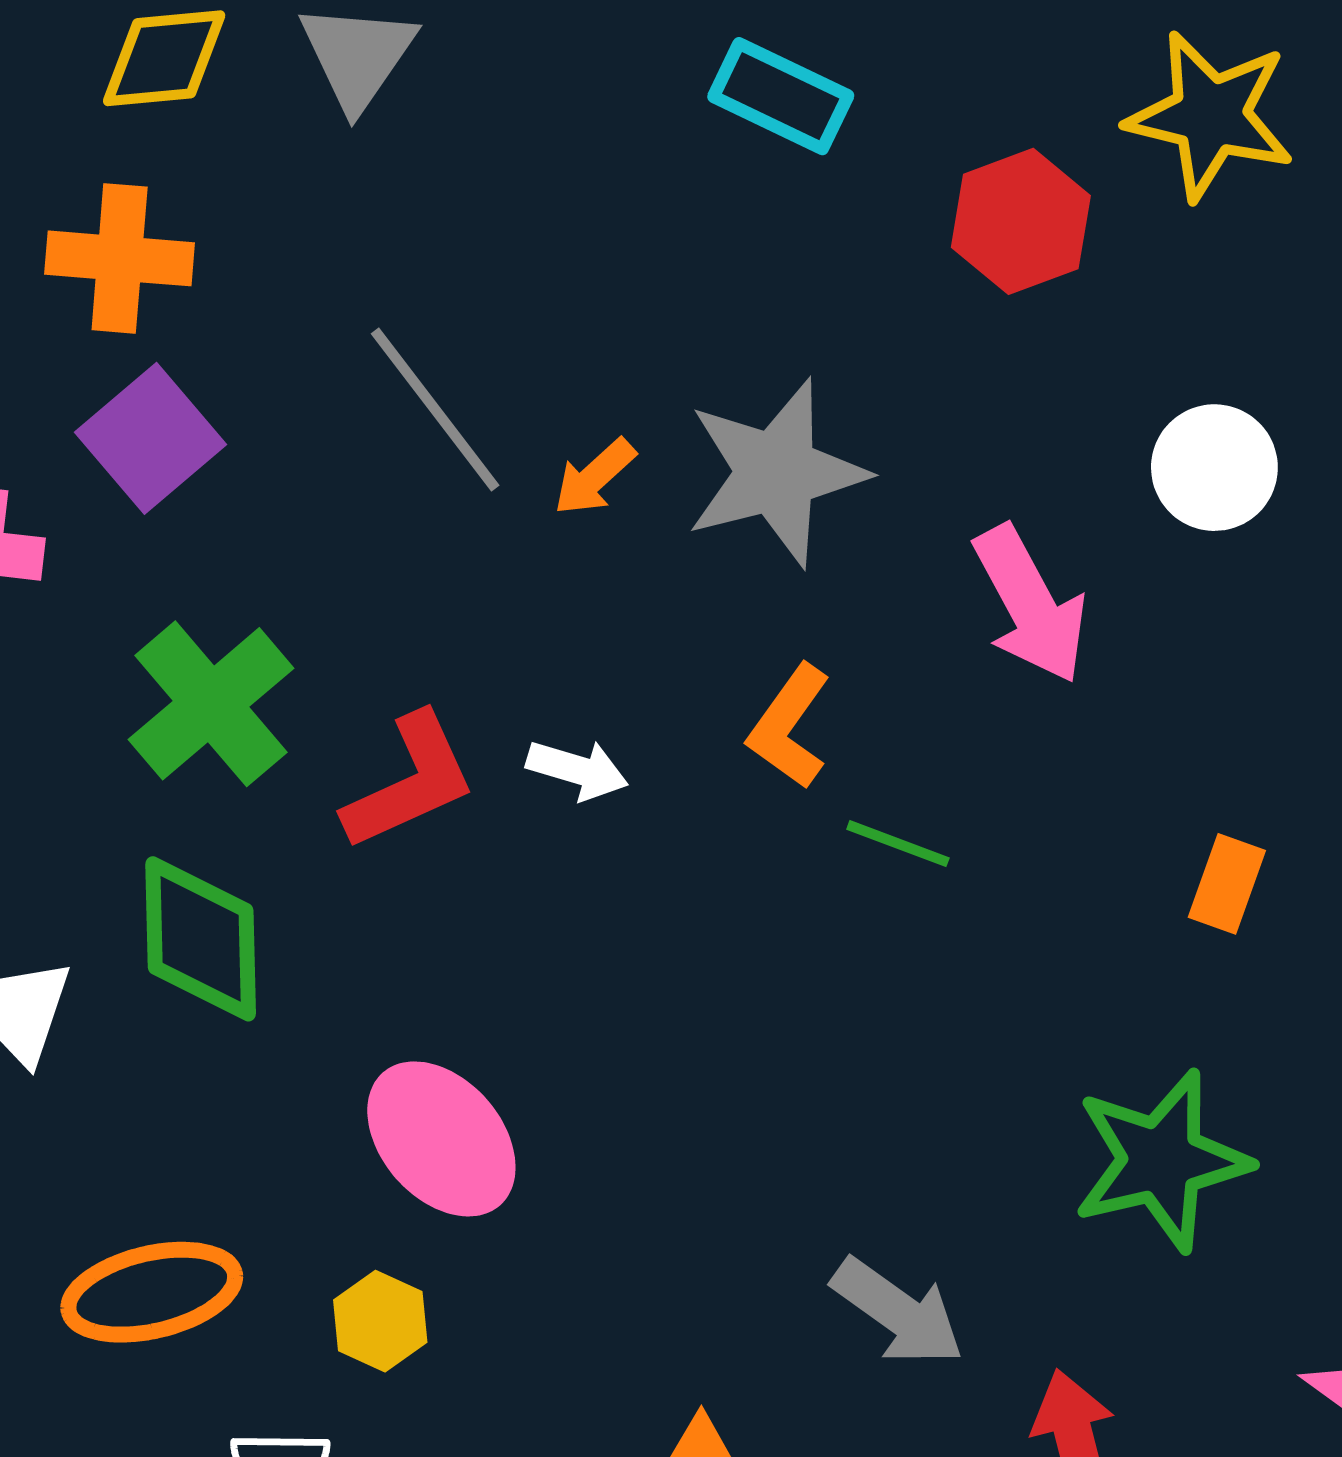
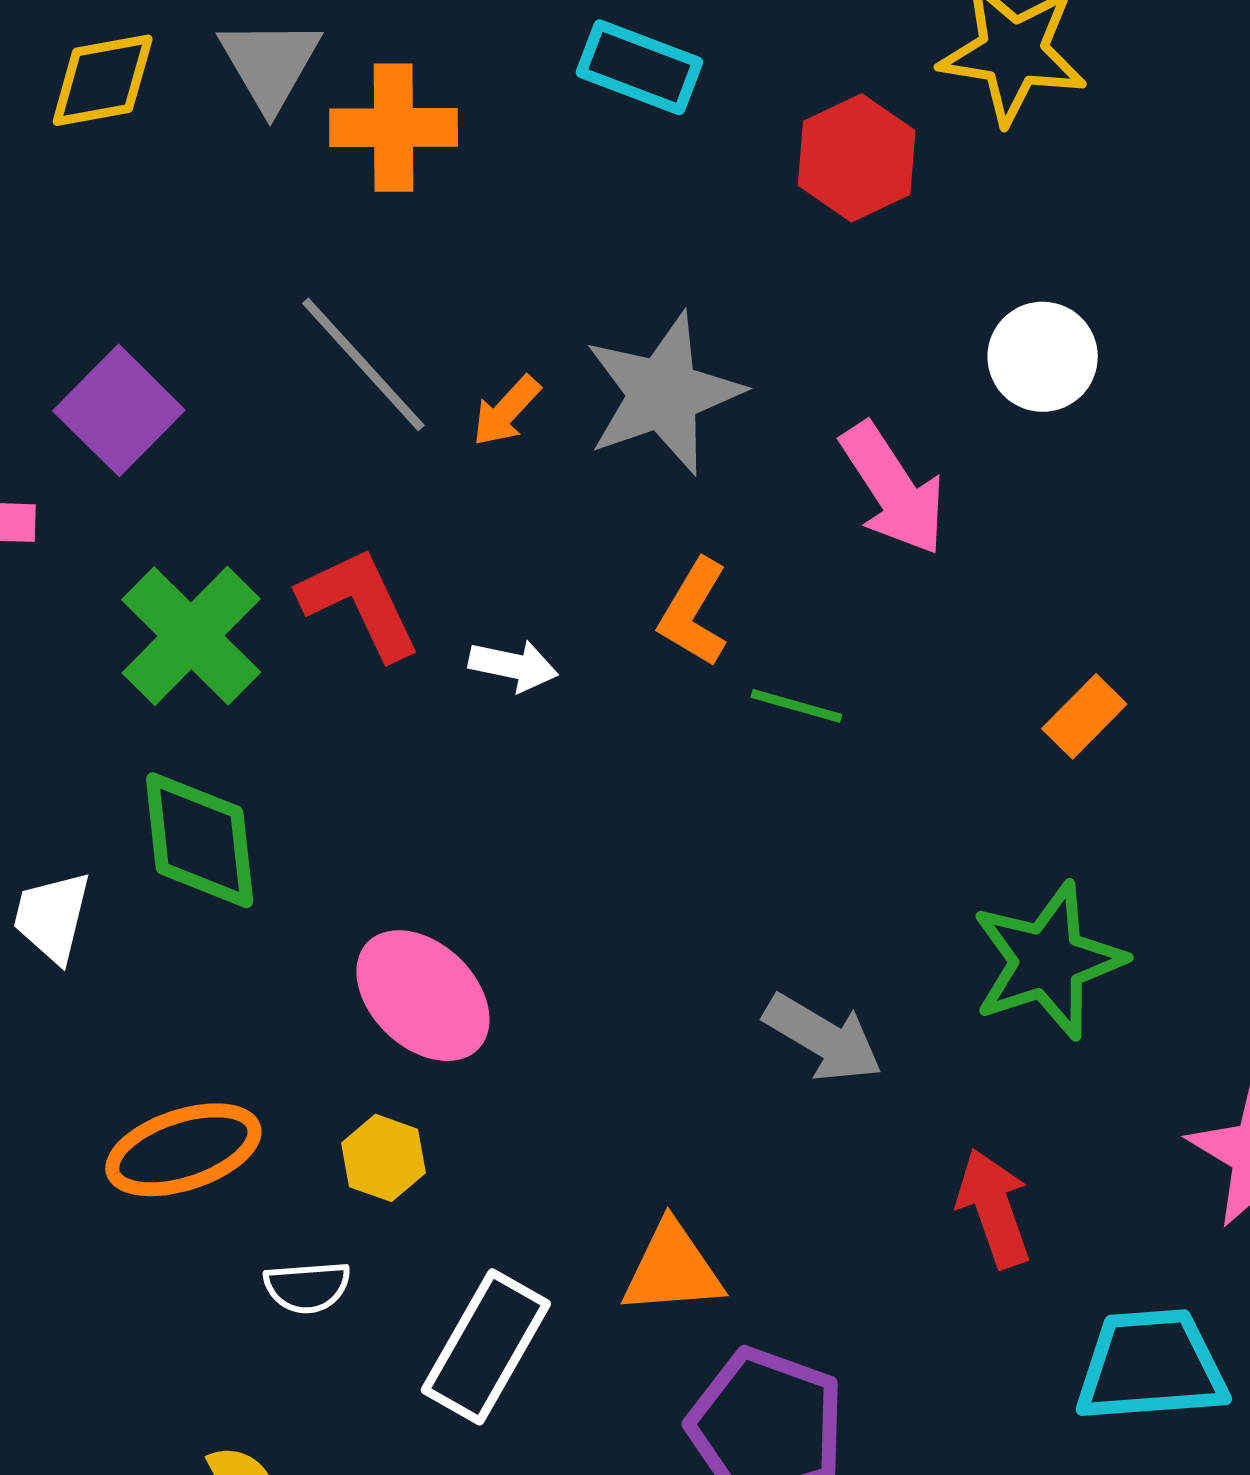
orange cross: (120, 258) -> (394, 128), moved
red L-shape: (410, 782) -> (360, 603), moved, turned -86
orange rectangle: (1227, 884) -> (1084, 716), turned 30
gray arrow: (898, 1312) -> (823, 1038), moved

